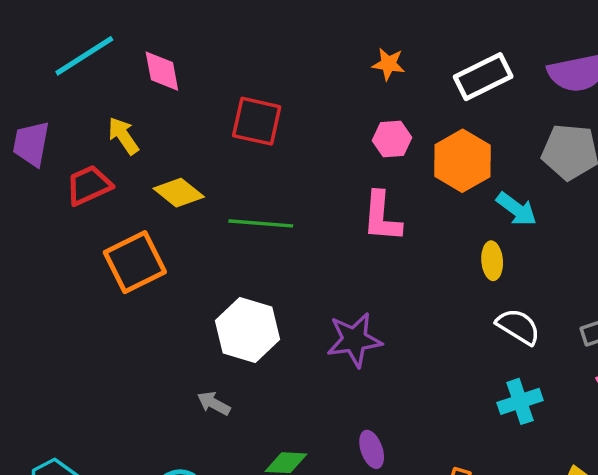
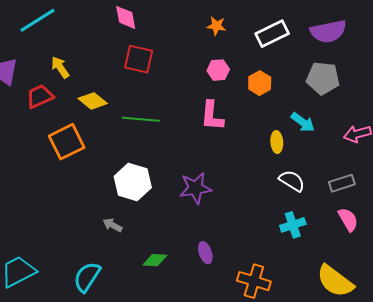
pink diamond: (162, 71) -> (126, 17), moved
orange hexagon: (462, 161) -> (260, 83), size x0.7
cyan arrow: (516, 209) -> (303, 122), moved

